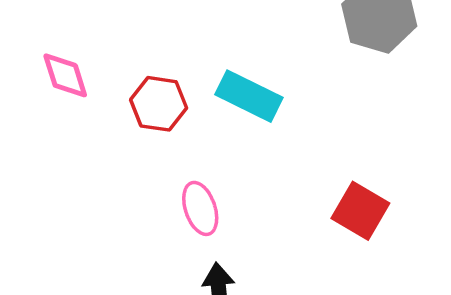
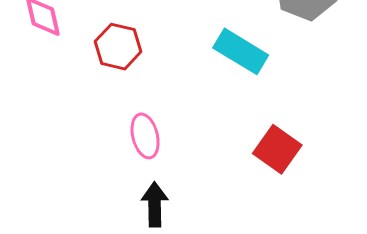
cyan rectangle: (249, 96) -> (241, 51), moved

